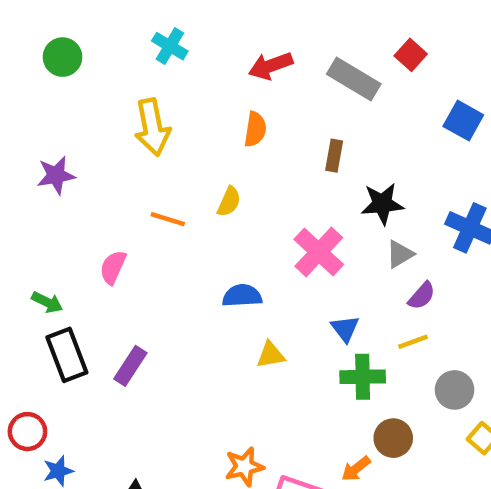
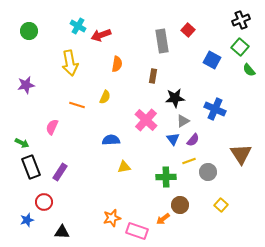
red arrow: (271, 66) -> (101, 35), moved
gray rectangle: (354, 79) -> (162, 41), turned 50
blue triangle: (345, 329) -> (173, 139), moved
gray circle: (455, 390) -> (208, 172), moved
red circle: (27, 432) -> (44, 202), moved

